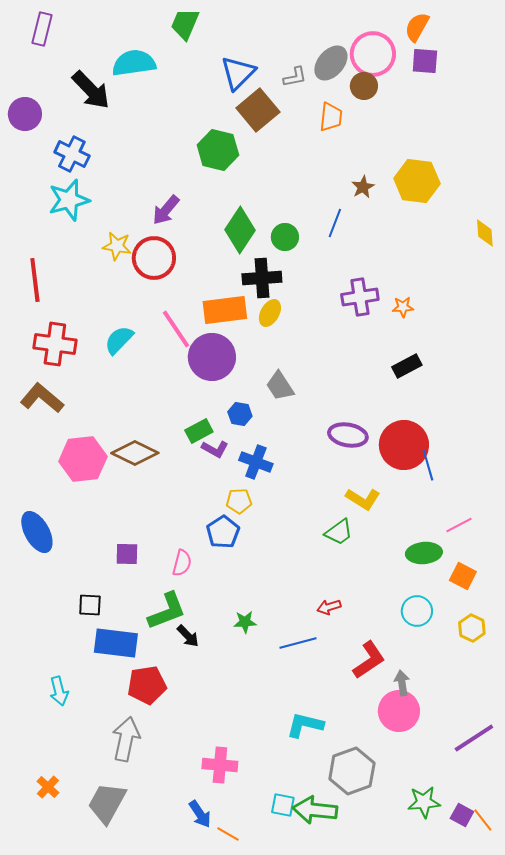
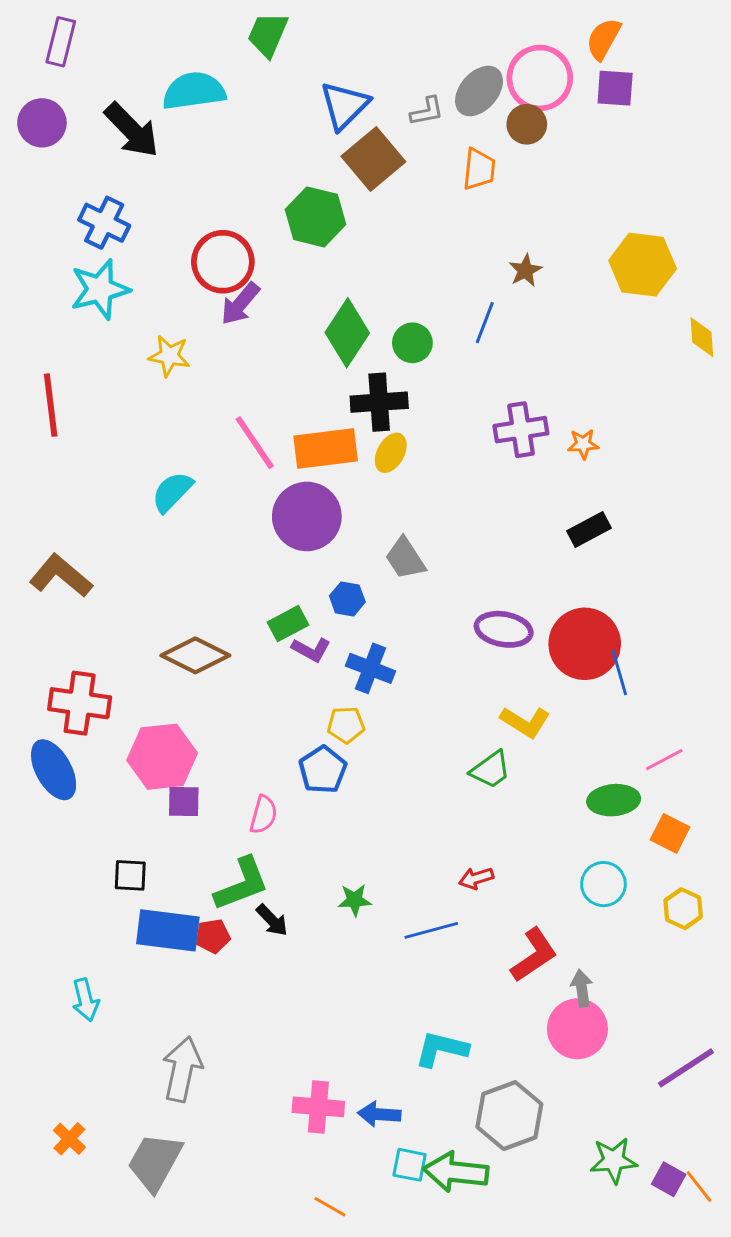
purple circle: (25, 114) -> (42, 123), moved
yellow hexagon: (417, 181) -> (643, 265), moved
red circle: (154, 258) -> (223, 262), moved
pink line: (176, 329) -> (255, 443), moved
red cross: (55, 344) -> (80, 703), moved
pink hexagon: (83, 459) -> (162, 757), moved
red pentagon: (147, 685) -> (213, 936), moved, size x0.6
blue arrow: (200, 814) -> (379, 1114), moved, turned 128

